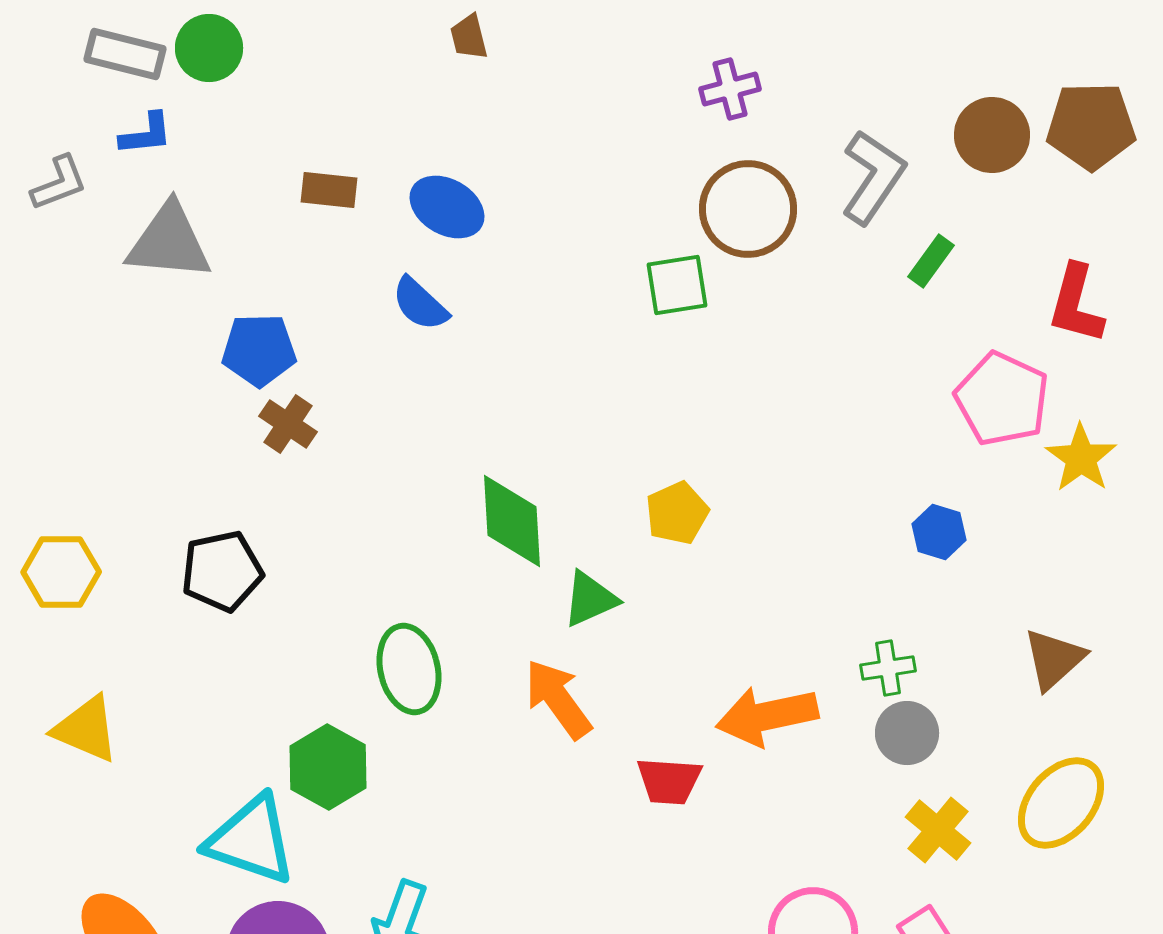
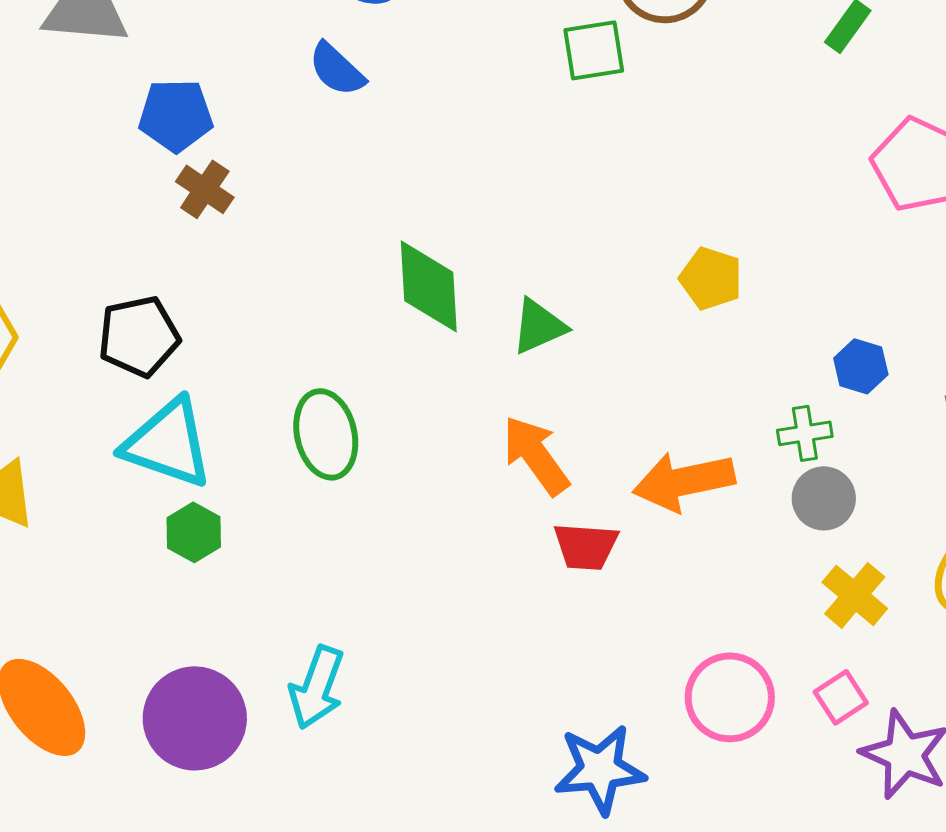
yellow pentagon: (677, 513) -> (711, 278), moved, turned -30
blue hexagon: (939, 532) -> (861, 366), moved
green triangle: (590, 599) -> (539, 326), moved
orange arrow: (558, 699) -> (536, 455), moved
green hexagon: (328, 767) -> (194, 532), moved, size x0.7
cyan triangle: (251, 840) -> (168, 443), moved

